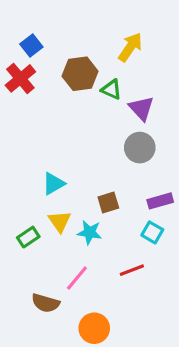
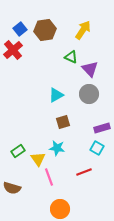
brown hexagon: (80, 74) -> (45, 30), moved
cyan triangle: (53, 184) -> (56, 95), moved
brown square: (108, 203) -> (63, 122), moved
yellow triangle: (60, 221) -> (38, 159), moved
pink line: (77, 278) -> (49, 177), turned -60
brown semicircle: (46, 303) -> (12, 188), moved

